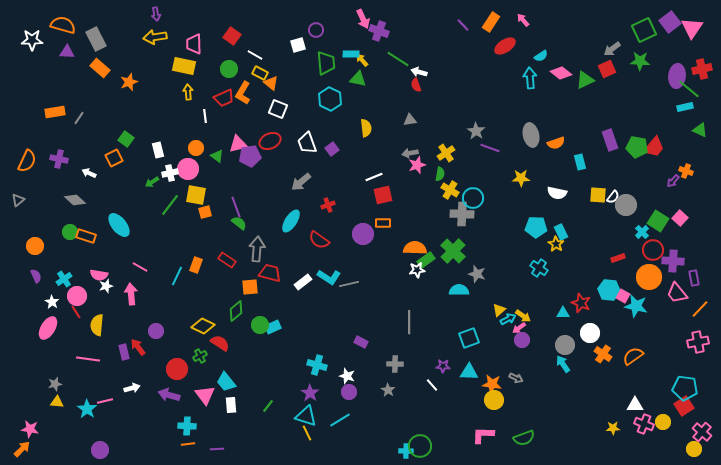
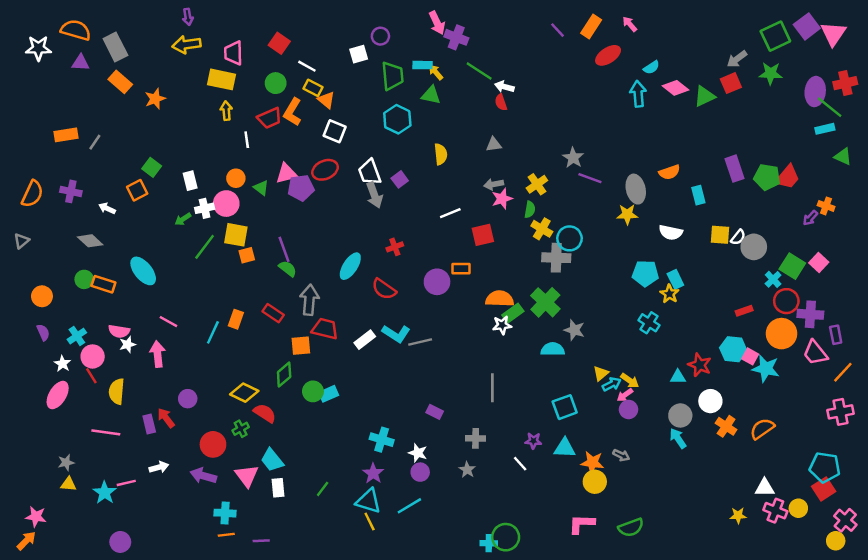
gray ellipse: (531, 135) -> (636, 189), moved
gray arrow: (301, 182) -> (374, 195), moved, turned -70
red square: (383, 195) -> (483, 235), moved

